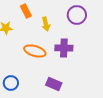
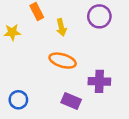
purple cross: (64, 48) -> (99, 81), moved
orange ellipse: (35, 51) -> (63, 61), moved

